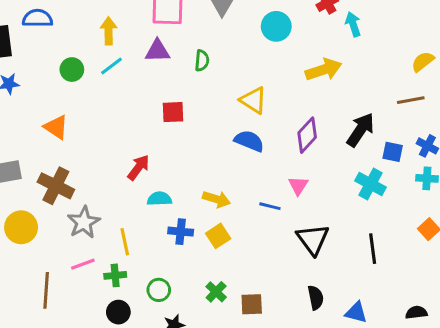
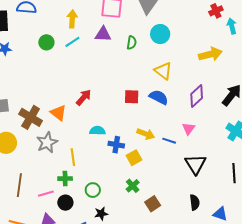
cyan circle: (276, 26) -> (160, 34), moved
red square: (173, 112) -> (132, 97), moved
orange triangle: (56, 127) -> (58, 113), moved
red arrow: (138, 167) -> (84, 97), moved
yellow arrow: (217, 199) -> (146, 134), moved
blue cross: (181, 232) -> (116, 145), moved
pink line: (83, 264) -> (46, 194), moved
green cross: (216, 292) -> (133, 186), moved
brown square: (252, 304) -> (153, 204), turned -35

